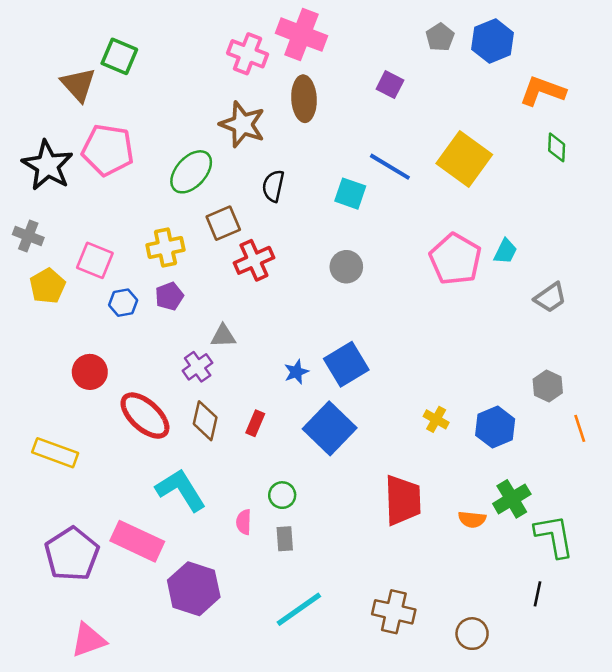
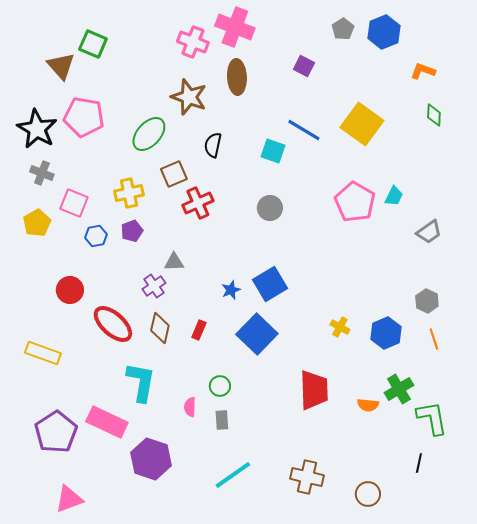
orange L-shape: (543, 91) -> (423, 71), size x0.7
gray cross: (28, 236) -> (42, 173), moved
orange line: (580, 428) -> (434, 339), moved
cyan L-shape: (181, 490) -> (141, 382), turned 42

